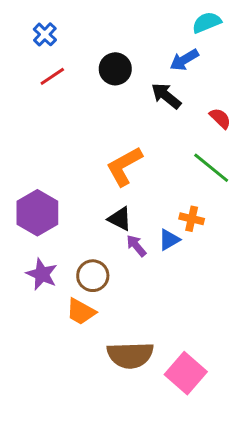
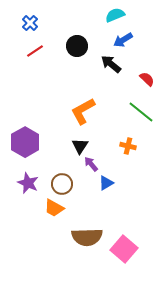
cyan semicircle: (207, 22) -> (115, 15), moved
black triangle: (120, 219) -> (80, 146), turned 36
blue triangle: (169, 240) -> (106, 183), moved

